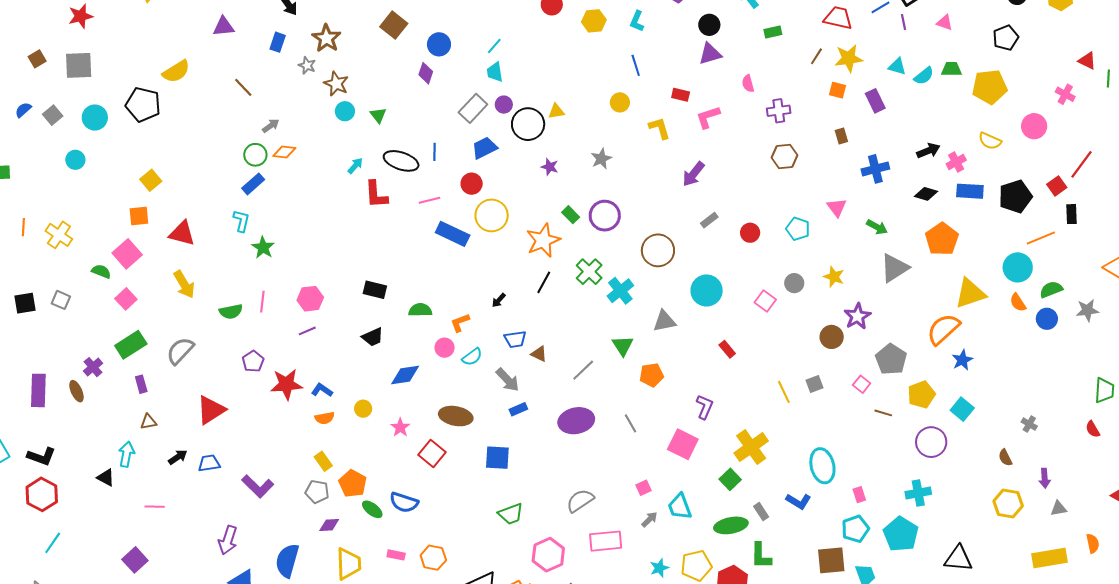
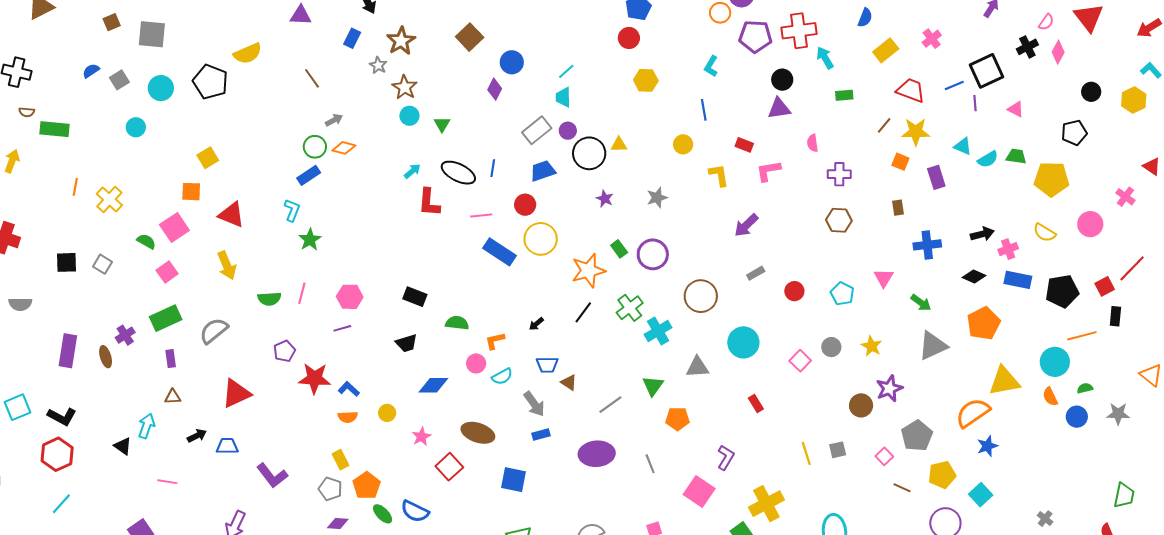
yellow hexagon: (594, 21) -> (646, 80), moved
green semicircle: (1051, 289) -> (1085, 388), size x0.7

